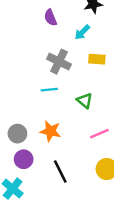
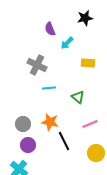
cyan arrow: (82, 32) -> (67, 43), moved
gray cross: (59, 62) -> (37, 65), moved
black line: (60, 171) -> (64, 141), moved

